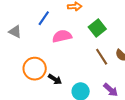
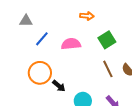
blue line: (44, 18) -> (42, 39), moved
gray triangle: (15, 32) -> (26, 21), moved, turned -32

